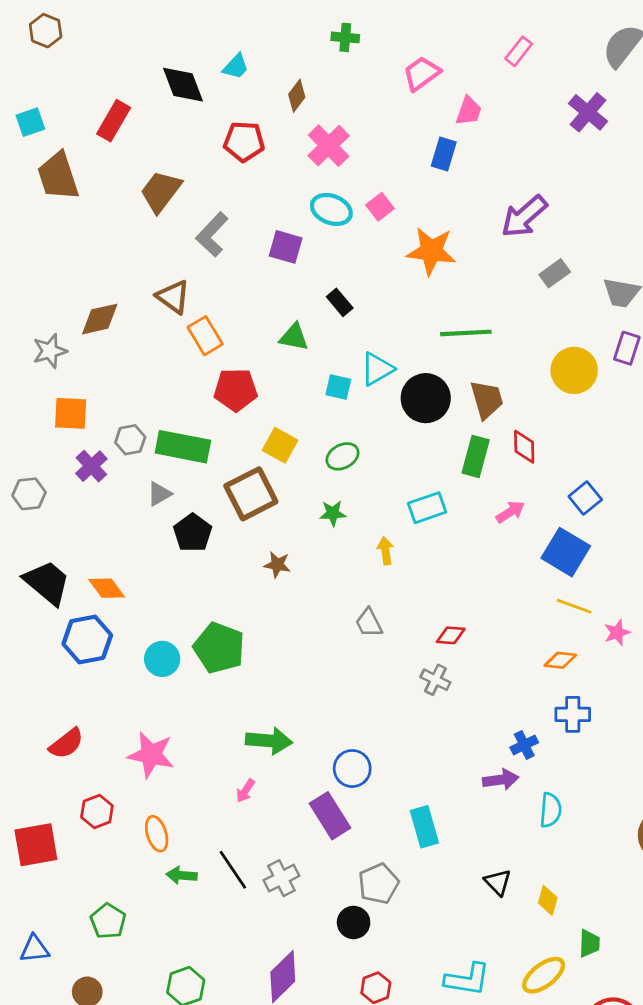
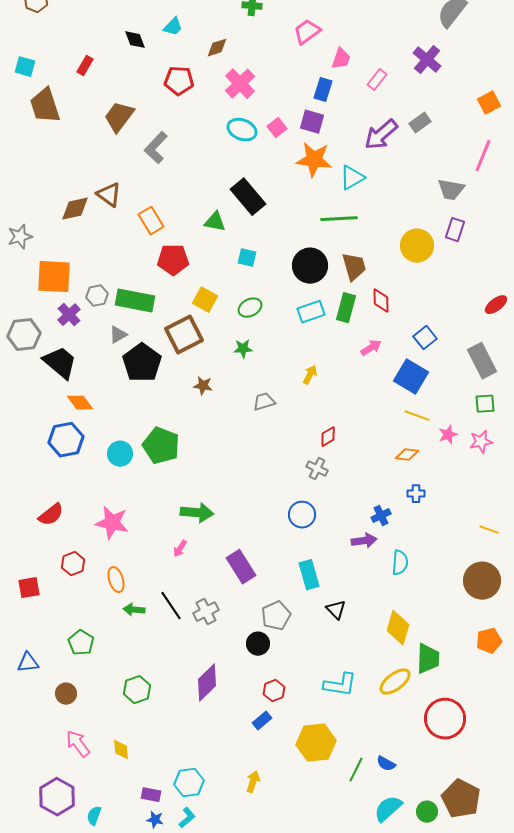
pink rectangle: (519, 51) -> (377, 80), moved
black diamond: (183, 85) -> (135, 40), size x0.7
brown diamond: (297, 96) -> (217, 48), turned 35
red rectangle: (114, 121) -> (85, 66), size x0.7
cyan square: (30, 122) -> (25, 67), turned 35
purple square: (286, 247) -> (312, 122), moved
gray rectangle: (555, 273) -> (420, 123), moved
brown triangle: (173, 297) -> (109, 195), moved
black rectangle: (340, 302) -> (248, 197), size x1.8
gray star: (50, 351) -> (20, 237), moved
cyan triangle: (377, 369) -> (352, 178), moved
orange square: (71, 413) -> (54, 277), size x1.4
gray hexagon: (29, 494) -> (24, 335), size x1.4
cyan rectangle: (427, 508) -> (311, 312), moved
black pentagon: (193, 533) -> (142, 363), size x1.4
yellow arrow: (385, 551) -> (310, 375), moved, turned 36
black trapezoid: (47, 583) -> (60, 363), moved
gray trapezoid: (369, 623) -> (264, 402), moved, turned 100
red diamond: (451, 635) -> (328, 437), turned -35
blue cross: (573, 714) -> (416, 494), size x0.7
blue circle: (352, 769) -> (302, 515), moved
red square: (36, 845) -> (29, 588), size x0.7
black triangle: (498, 882) -> (336, 610), moved
yellow diamond: (548, 900) -> (398, 628), size x1.6
green trapezoid: (589, 943) -> (428, 659), size x1.5

